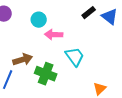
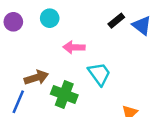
cyan circle: (39, 20) -> (50, 18), moved

